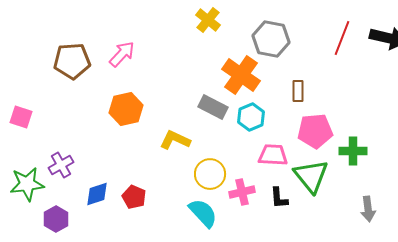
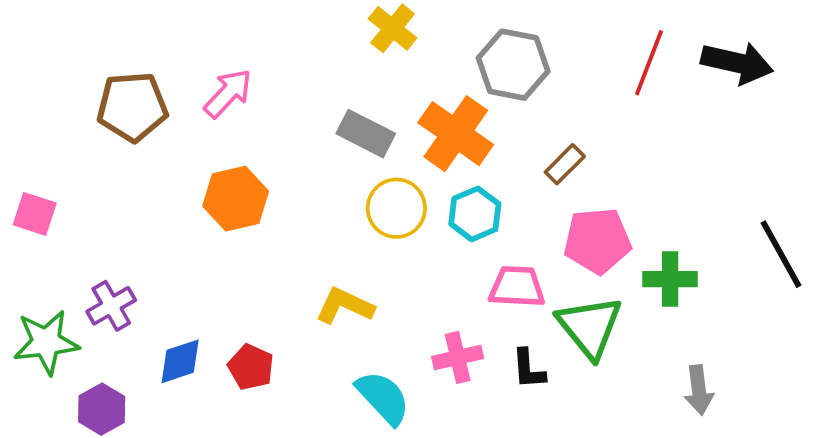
brown rectangle: (298, 91) -> (565, 164), turned 45
gray rectangle: (213, 107) -> (366, 134), moved
yellow L-shape: (175, 140) -> (345, 306), moved
yellow circle: (210, 174) -> (396, 208), moved

